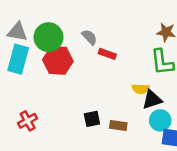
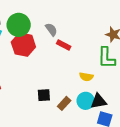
black triangle: (152, 100) -> (99, 101), moved
cyan circle: (160, 120) -> (86, 101), moved
brown rectangle: (118, 125) -> (64, 103), turned -64

